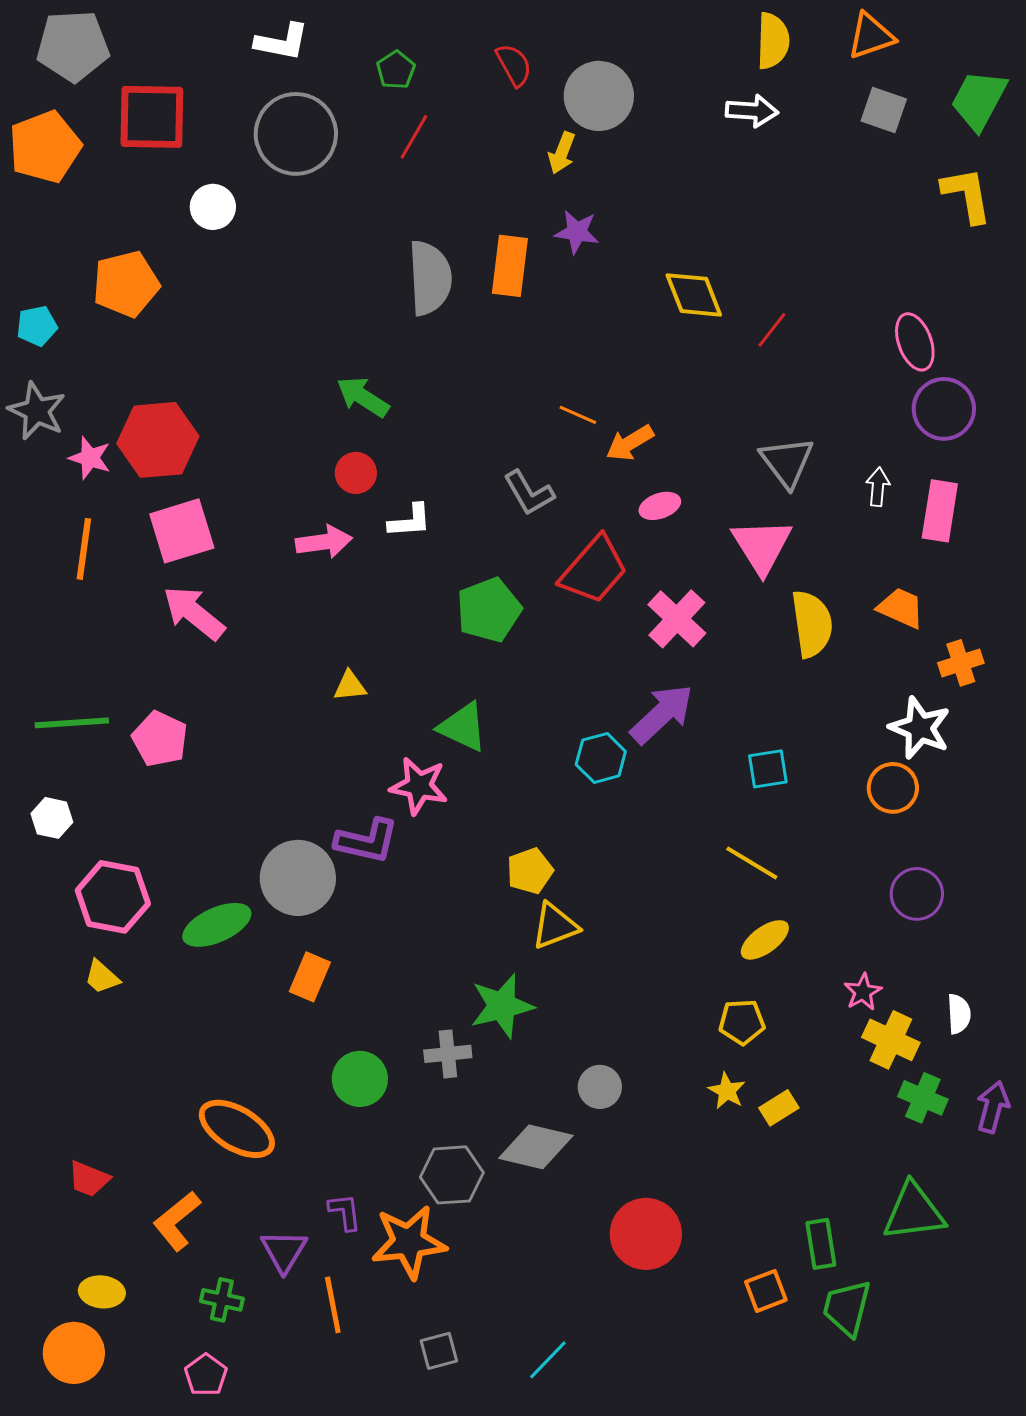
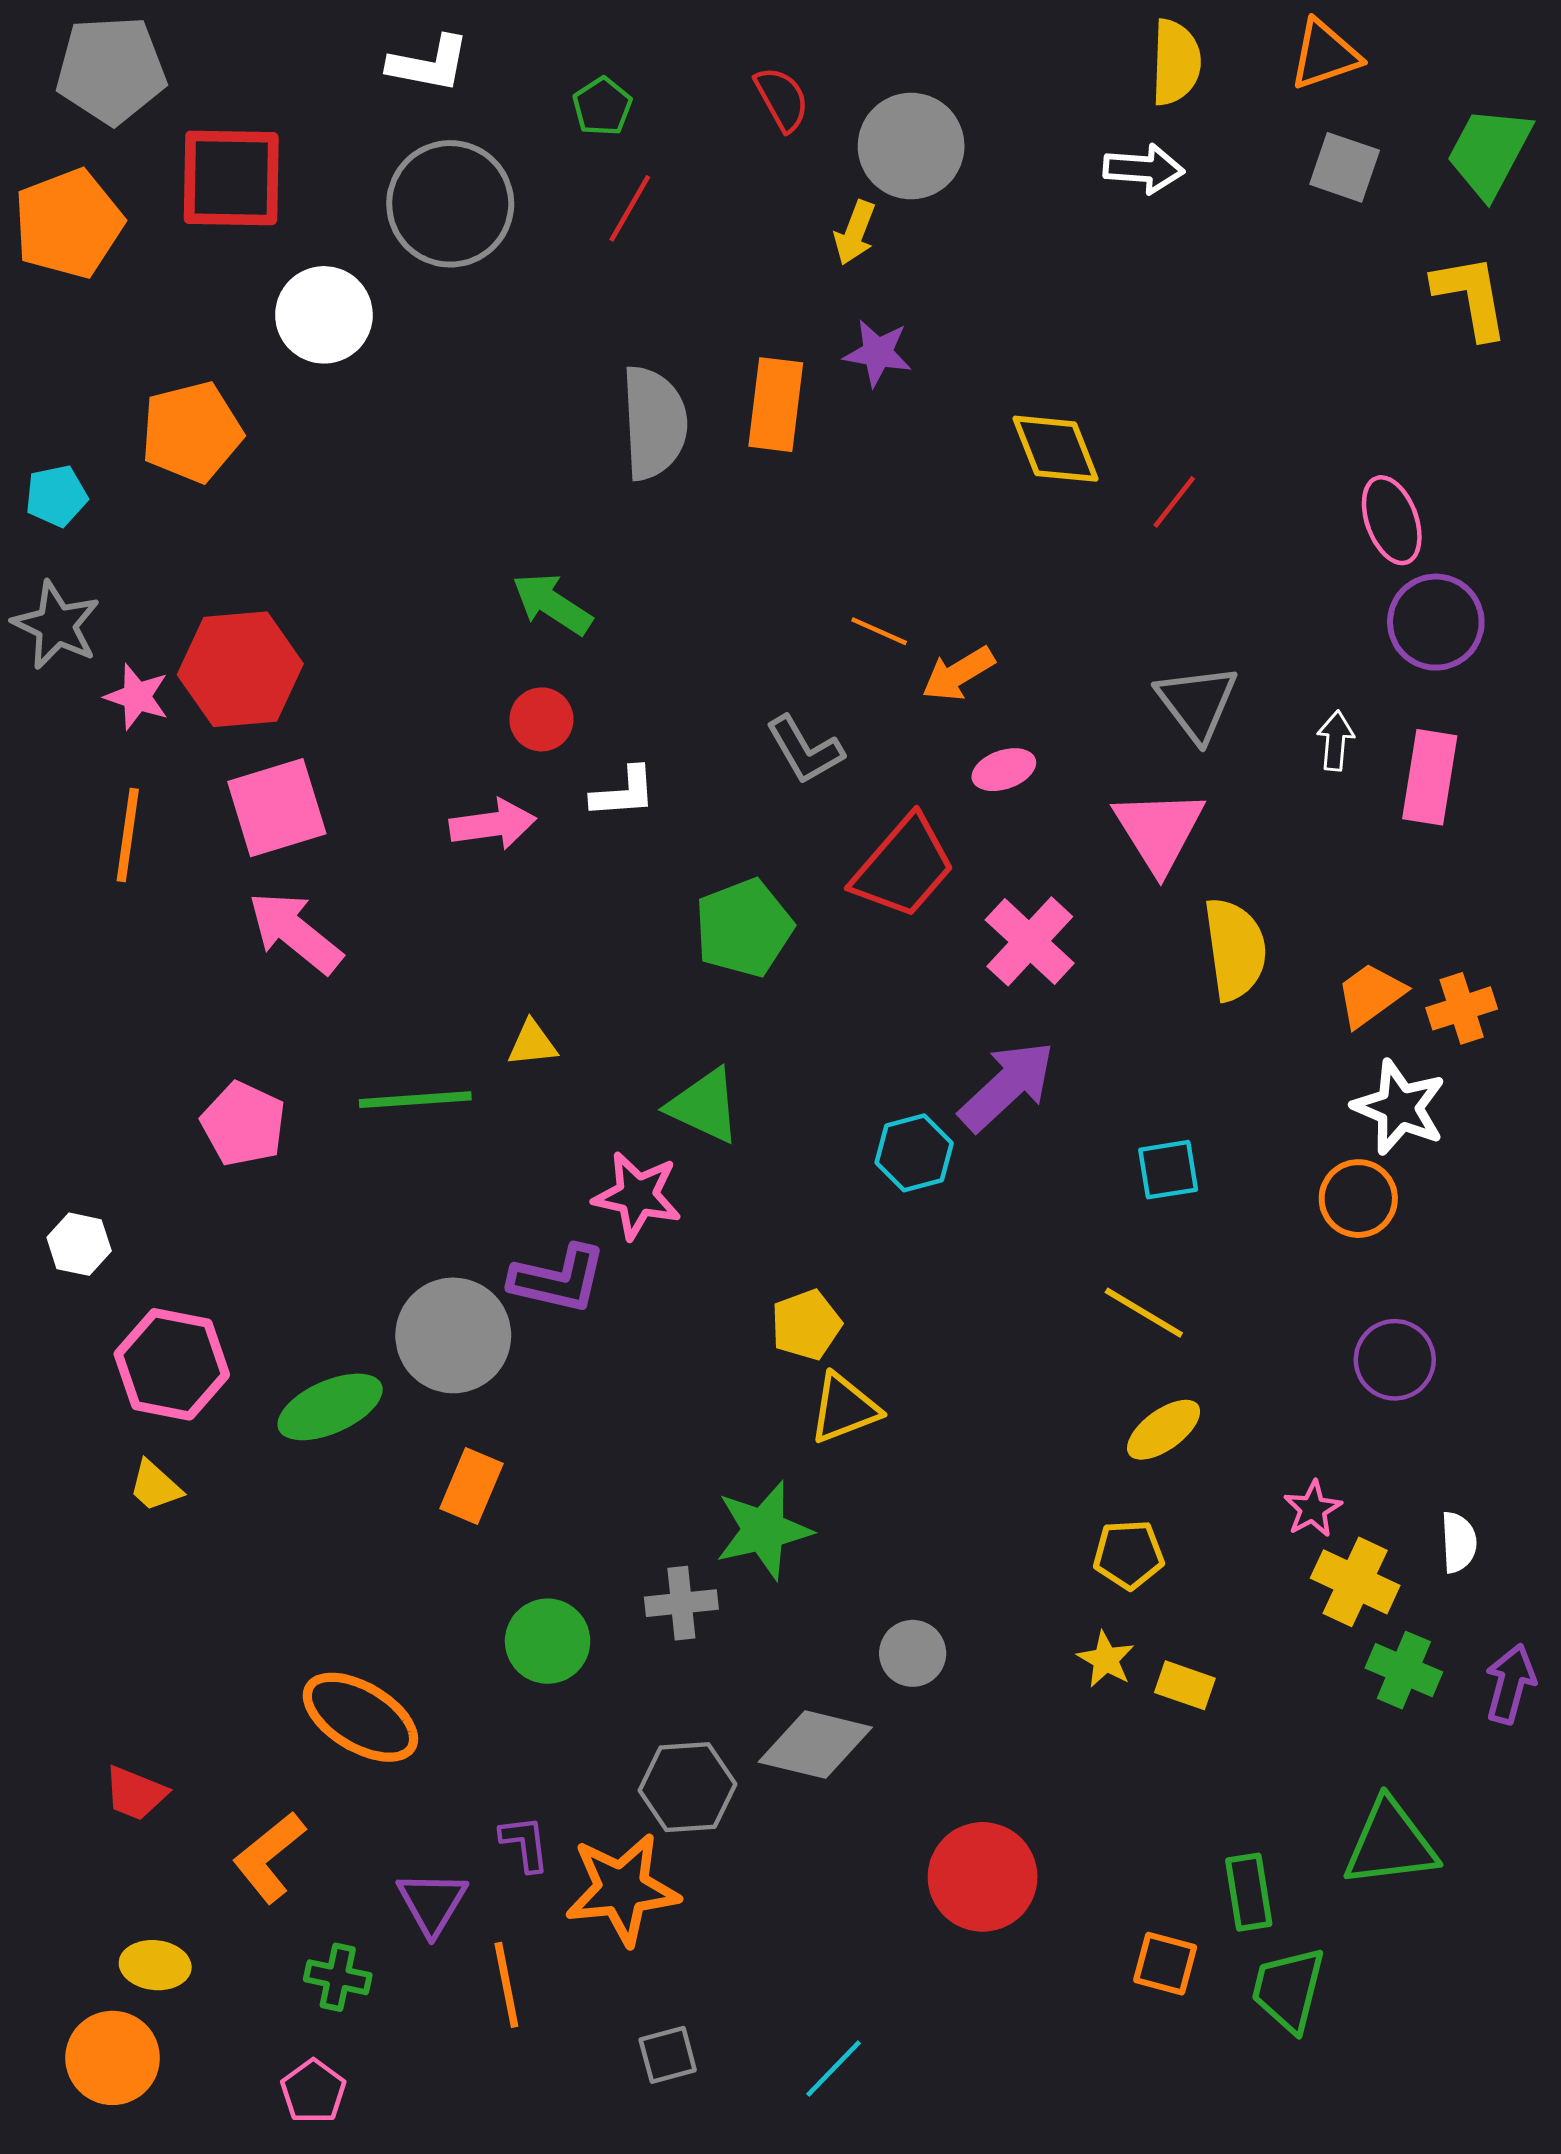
white circle: (213, 207) -> (324, 315), size x1.4
orange trapezoid: (901, 608) -> (1370, 995), moved, turned -60
green line: (72, 723) -> (415, 1100), moved
yellow rectangle: (779, 1108) -> (1185, 1685), turned 51
orange square: (766, 1291) -> (1165, 1964), turned 36

